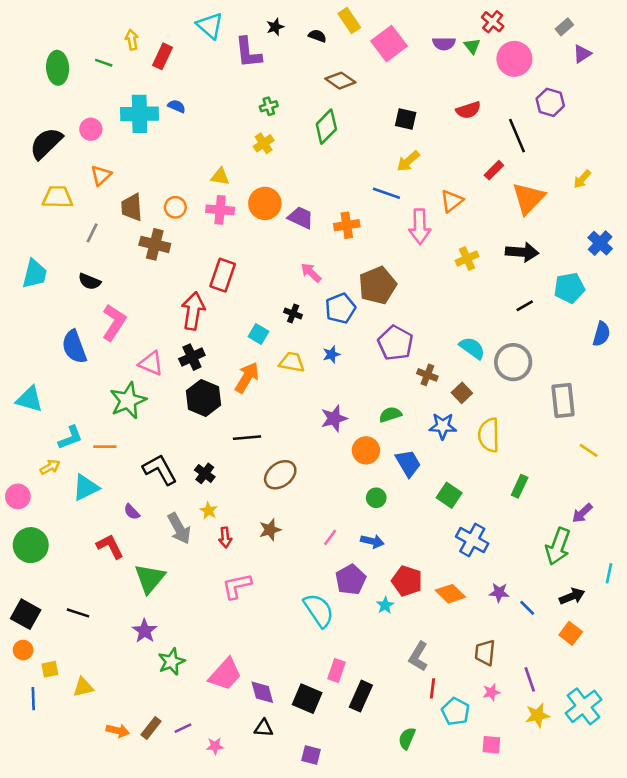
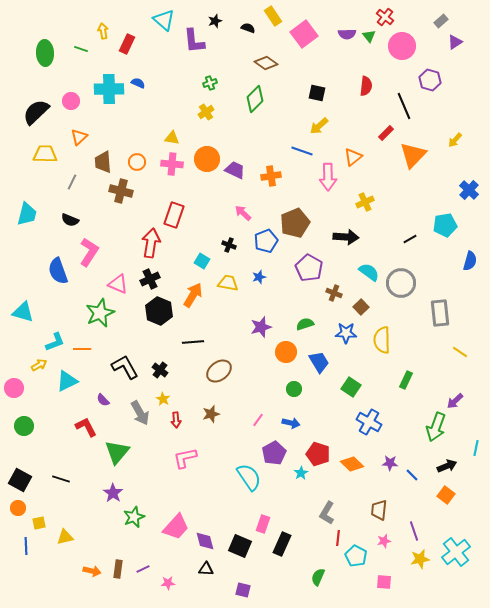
red semicircle: (468, 110) -> (366, 86), turned -66
black arrow: (522, 252) -> (346, 237), moved
green circle: (31, 545) -> (24, 426), size x0.7
brown rectangle: (151, 728) -> (118, 569), turned -30

